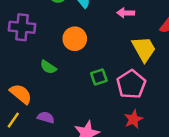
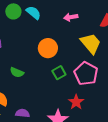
orange circle: (75, 39) -> (48, 48), moved
red star: (133, 119) -> (76, 102), moved

